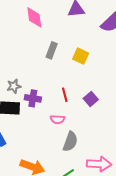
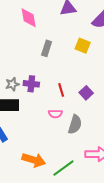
yellow square: (81, 56) -> (83, 46), moved
purple cross: (33, 98) -> (31, 84), moved
gray semicircle: (70, 142) -> (75, 124), moved

